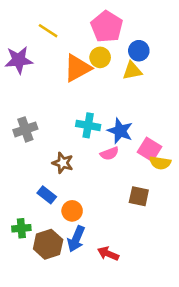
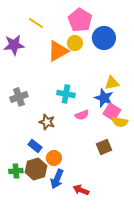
blue circle: (139, 51) -> (104, 38), size x1.5
yellow triangle: (132, 71) -> (112, 83), moved
blue star: (120, 131) -> (104, 98), moved
brown square: (139, 196) -> (104, 147), turned -35
brown hexagon: (48, 244) -> (36, 169), moved

